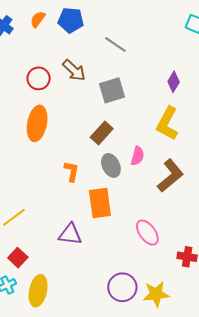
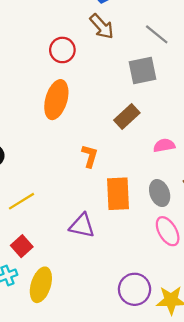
gray line: (115, 45) -> (157, 34), moved
brown arrow: (74, 70) -> (102, 26), moved
pink semicircle: (137, 156) -> (164, 145), turned -120
gray ellipse: (111, 165) -> (160, 193), moved

